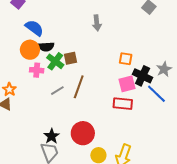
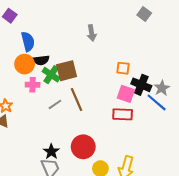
blue semicircle: (34, 28) -> (28, 42), turned 42
brown square: (70, 58) -> (67, 71), size x1.5
gray star: (164, 69) -> (162, 88), moved
pink square: (127, 84) -> (126, 94), turned 36
brown line: (79, 87) -> (77, 100), turned -40

